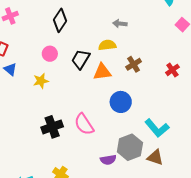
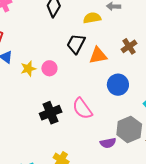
yellow semicircle: (107, 45) -> (92, 18), moved
pink circle: (50, 54) -> (49, 68), moved
yellow star: (41, 81) -> (28, 69), moved

